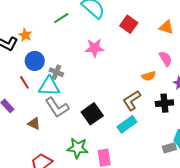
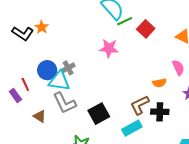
green line: (61, 18) -> (125, 21), moved
blue circle: (35, 61) -> (47, 70), moved
gray cross: (56, 72) -> (68, 68), turned 32
red line: (24, 82) -> (25, 84), moved
black cross: (164, 103) -> (160, 112), moved

